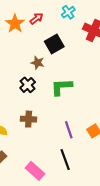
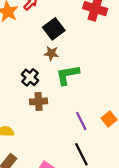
brown star: (38, 63) -> (51, 53), moved
brown cross: (29, 119) -> (39, 101), moved

